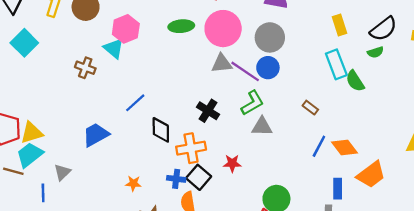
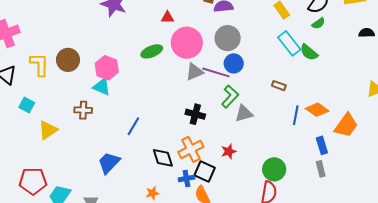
cyan square: (24, 43) -> (27, 105), size x0.7
black diamond: (161, 130) -> (163, 158), moved
yellow triangle: (32, 133) -> (48, 130), moved

